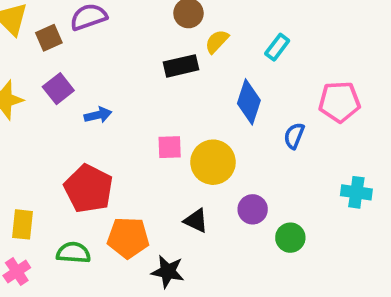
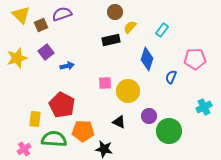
cyan cross: (356, 192) -> (204, 107), turned -35
yellow rectangle: (22, 224) -> (35, 119), moved
green circle: (290, 238) -> (169, 131), size x1.6
green semicircle: (73, 253) -> (54, 139), size x1.4

